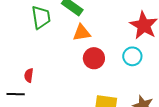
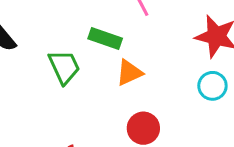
red circle: (94, 58) -> (143, 128), moved

